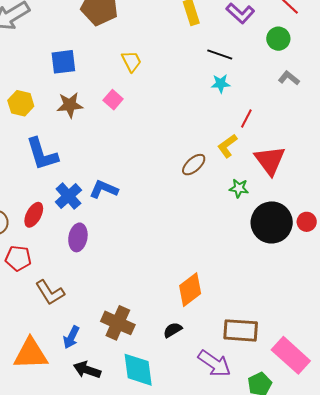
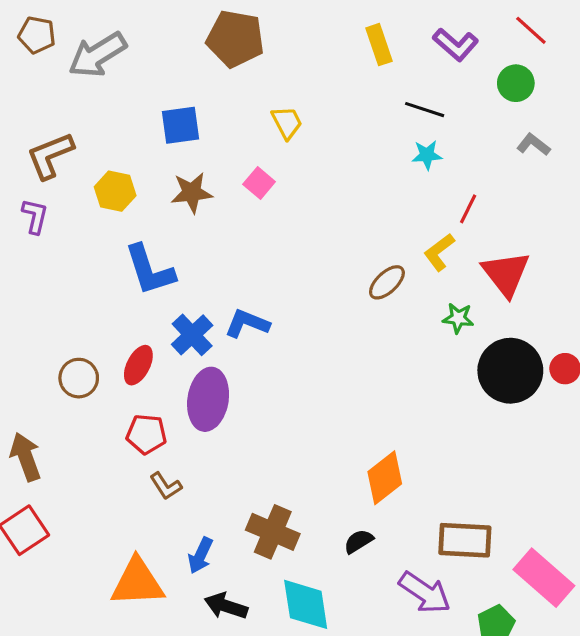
purple ellipse: (78, 237) -> (208, 399), size x1.4
red pentagon: (18, 258) -> (146, 434), moved
brown L-shape: (50, 292) -> (166, 486), size x0.7

